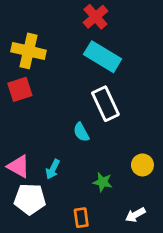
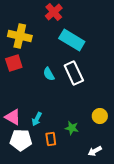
red cross: (95, 17) -> (54, 12), moved
cyan semicircle: (81, 132) -> (49, 74), moved
orange rectangle: (81, 218) -> (51, 139), moved

